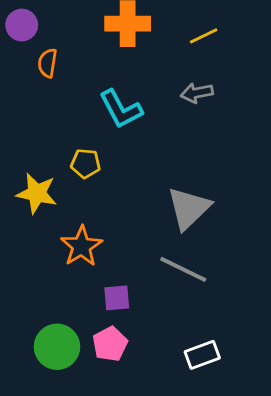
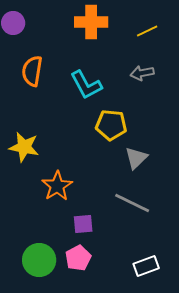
orange semicircle: (48, 63) -> (32, 71), moved, size x1.4
yellow pentagon: (86, 163) -> (111, 125), moved, size x1.4
gray triangle: (189, 208) -> (136, 158), size x0.7

